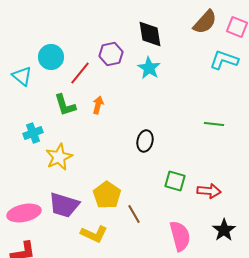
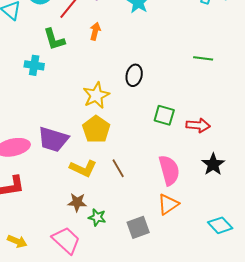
orange arrow: (98, 105) -> (95, 31), moved
cyan cross: (33, 133) -> (34, 65), moved, turned 30
yellow star: (59, 157) -> (96, 95), moved
brown line: (134, 214) -> (118, 168), moved

